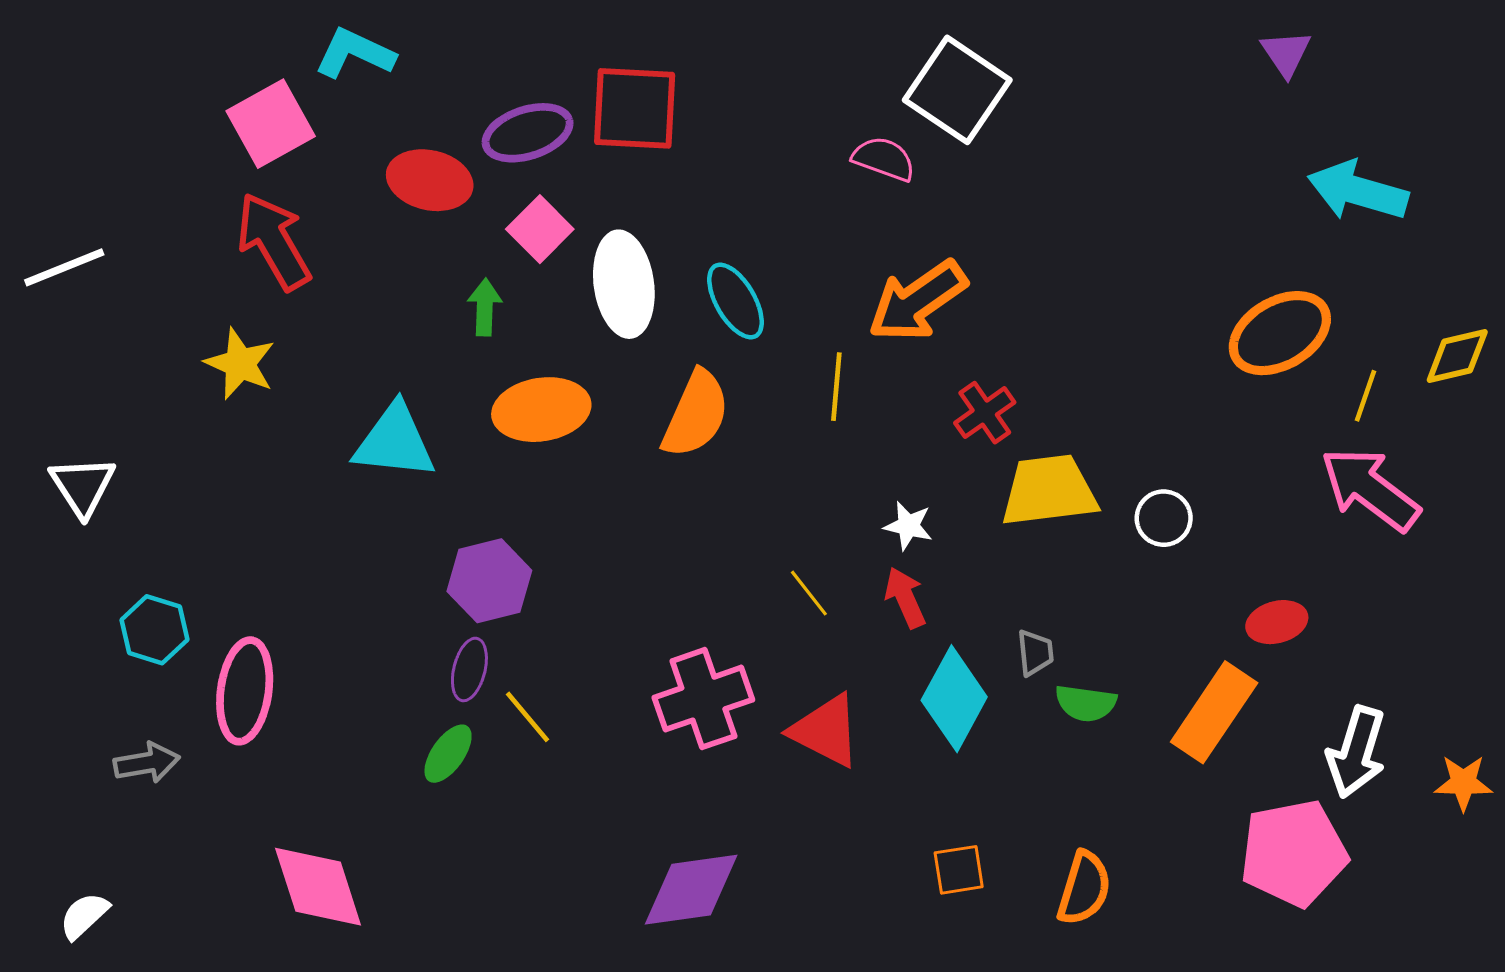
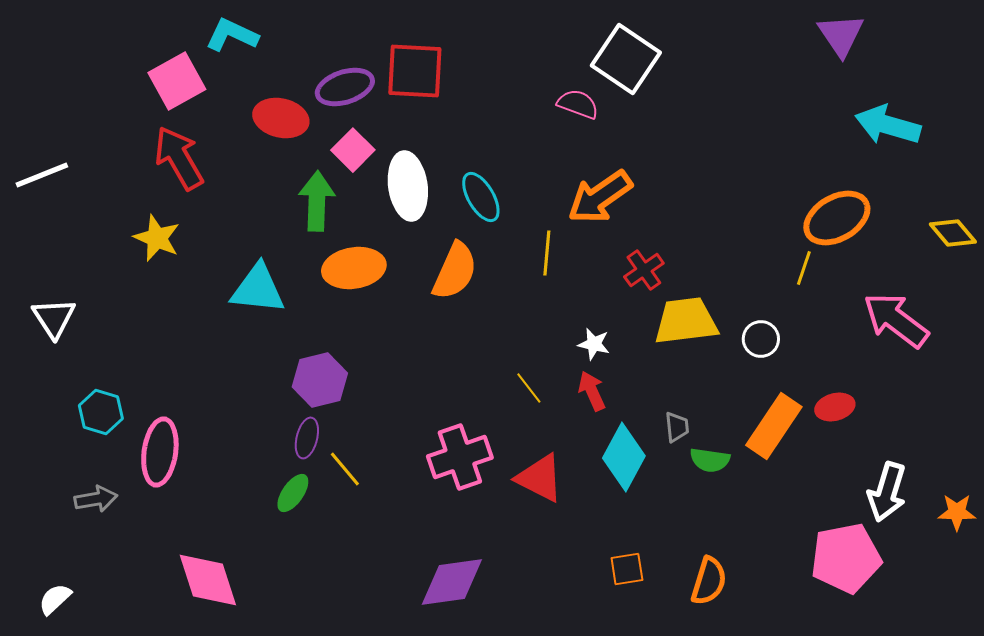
purple triangle: (1286, 53) -> (841, 35), size x1.4
green arrow: (485, 307) -> (317, 201), size x1.6
yellow diamond: (1457, 356) -> (953, 233), turned 63
yellow line: (1365, 396) -> (804, 268), moved
orange rectangle: (1214, 712) -> (774, 426), moved

